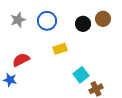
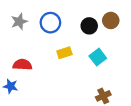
red semicircle: (21, 60) -> (22, 65), turned 30
cyan square: (81, 75) -> (98, 57), moved

